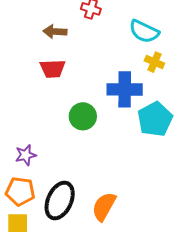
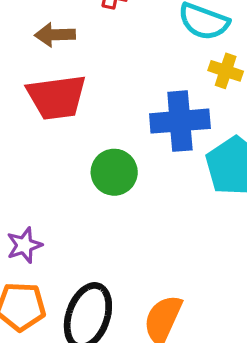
red trapezoid: (53, 69) -> (57, 97), size x1.4

